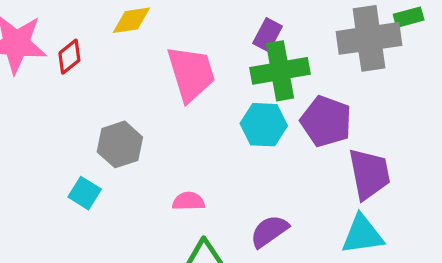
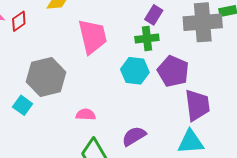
purple rectangle: (268, 35) -> (154, 15), moved
green cross: (280, 71) -> (147, 39), size x0.7
gray hexagon: (120, 144) -> (46, 77), size x1.4

